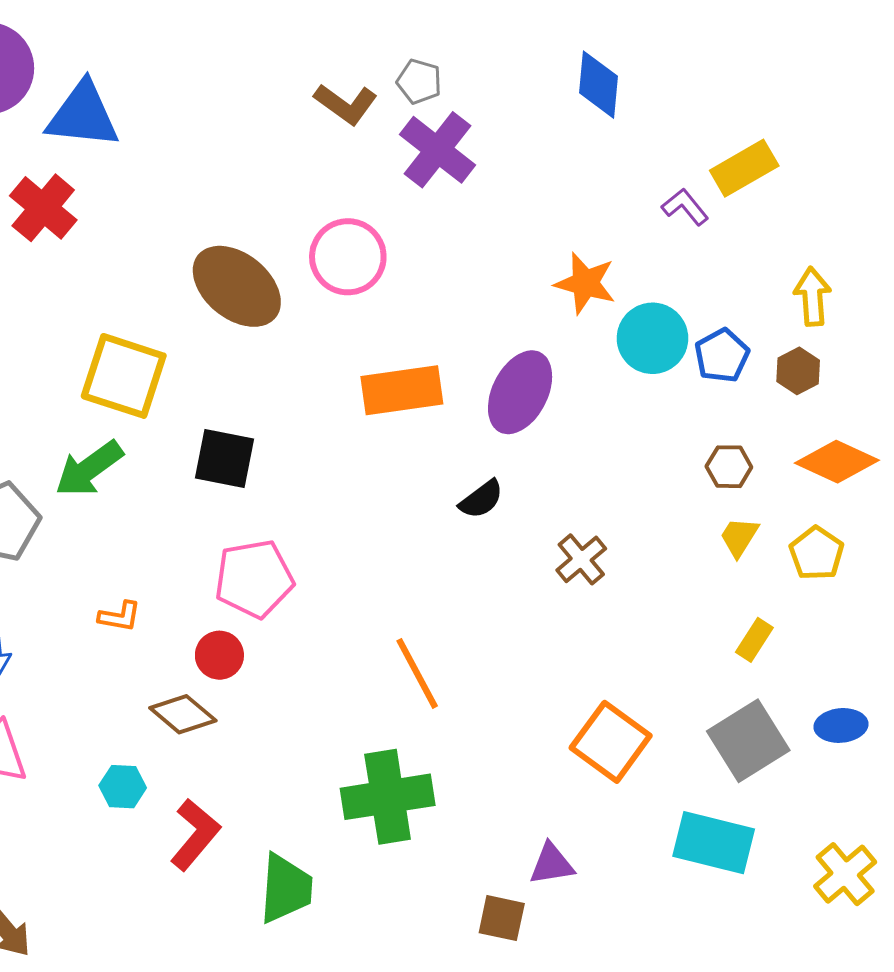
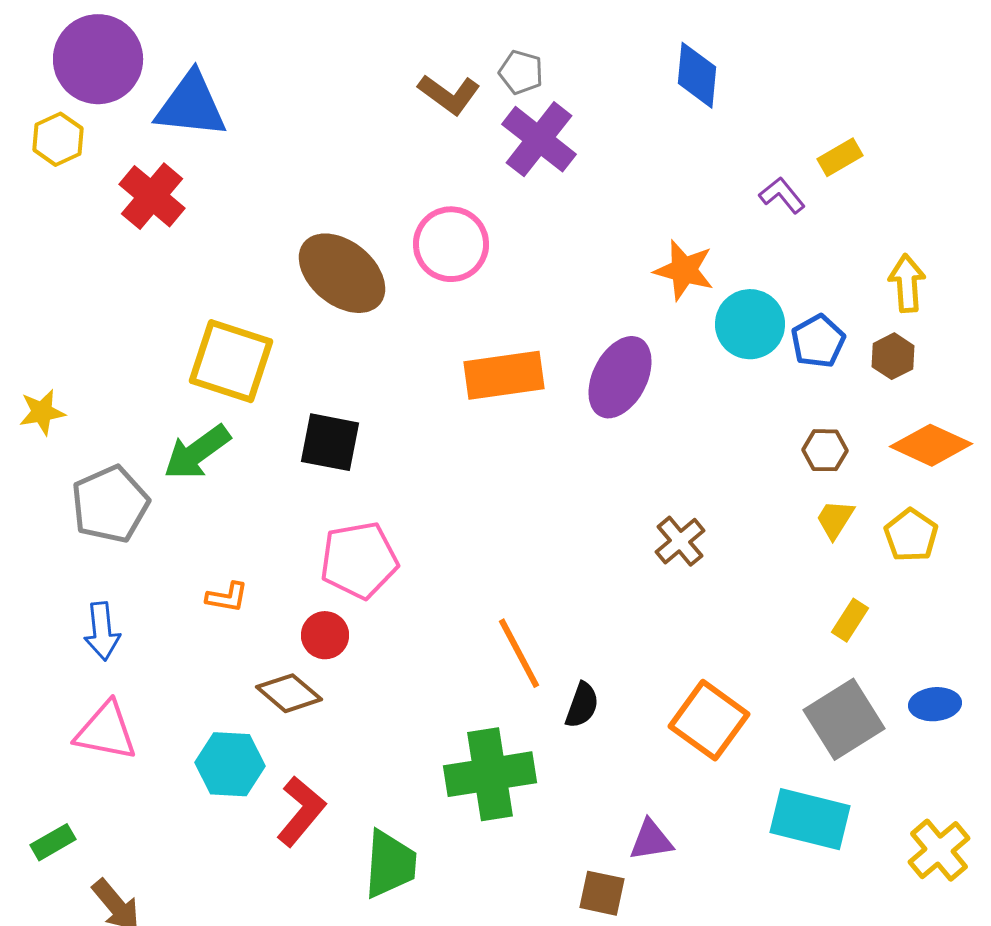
yellow rectangle: (744, 168) -> (840, 157), size x0.7
black semicircle: (481, 499) -> (582, 705), moved, turned -33
cyan hexagon: (123, 787) -> (230, 764), size x1.5

